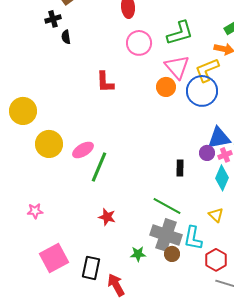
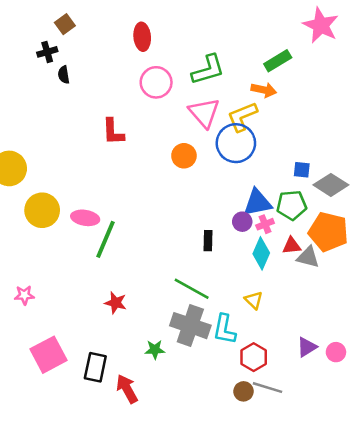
orange circle: (166, 87) -> (184, 156), moved
pink ellipse: (83, 150) -> (85, 218), turned 40
brown circle: (172, 254) -> (243, 391), moved

